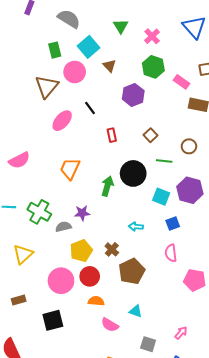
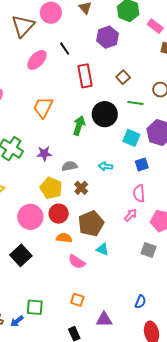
red rectangle: (112, 135) -> (85, 76), size x1.6
purple star: (82, 213) -> (44, 154), moved
gray semicircle: (63, 227) -> (70, 166), moved
yellow pentagon: (81, 251) -> (51, 188), turned -30
brown pentagon: (132, 271) -> (91, 224), moved
black square: (53, 320) -> (21, 255), turned -30
pink arrow: (181, 333) -> (131, 215), moved
gray square: (148, 344) -> (149, 250), moved

